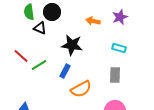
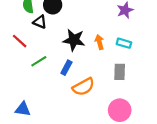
orange arrow: (93, 21) -> (99, 42), moved, turned 64
red line: (21, 56) -> (20, 41), moved

